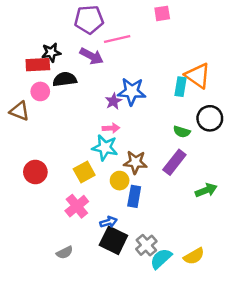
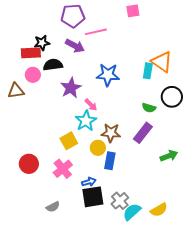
purple star: (113, 101) -> (71, 88), moved, size x1.5
brown triangle: (20, 111) -> (16, 91), turned -30
pink arrow: (111, 128) -> (91, 105), turned 48
cyan star: (105, 148) -> (86, 121), turned 30
red circle: (35, 172) -> (29, 164), moved
black square: (113, 240) -> (93, 197), turned -35

